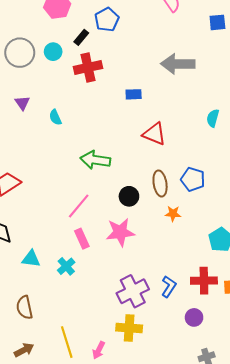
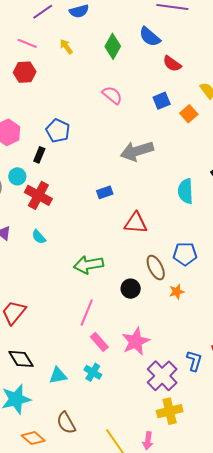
red cross: (88, 67) -> (38, 195), moved, turned -32
cyan semicircle: (213, 118) -> (185, 191), size x1.4
pink star: (120, 232) -> (136, 341), moved

